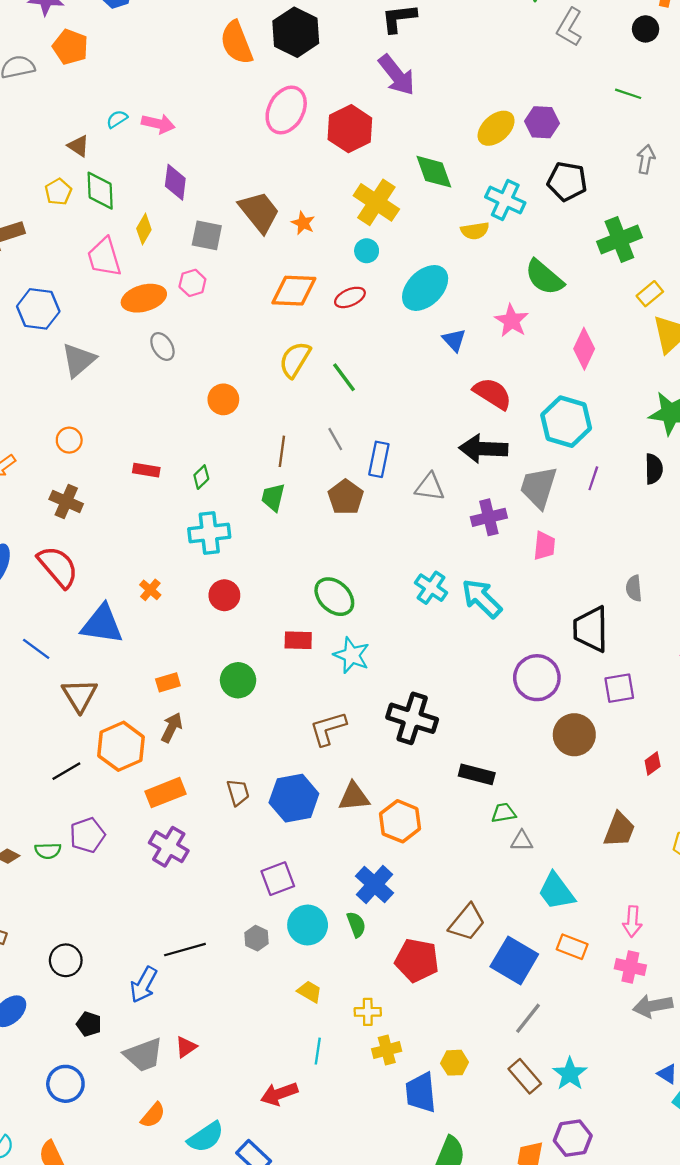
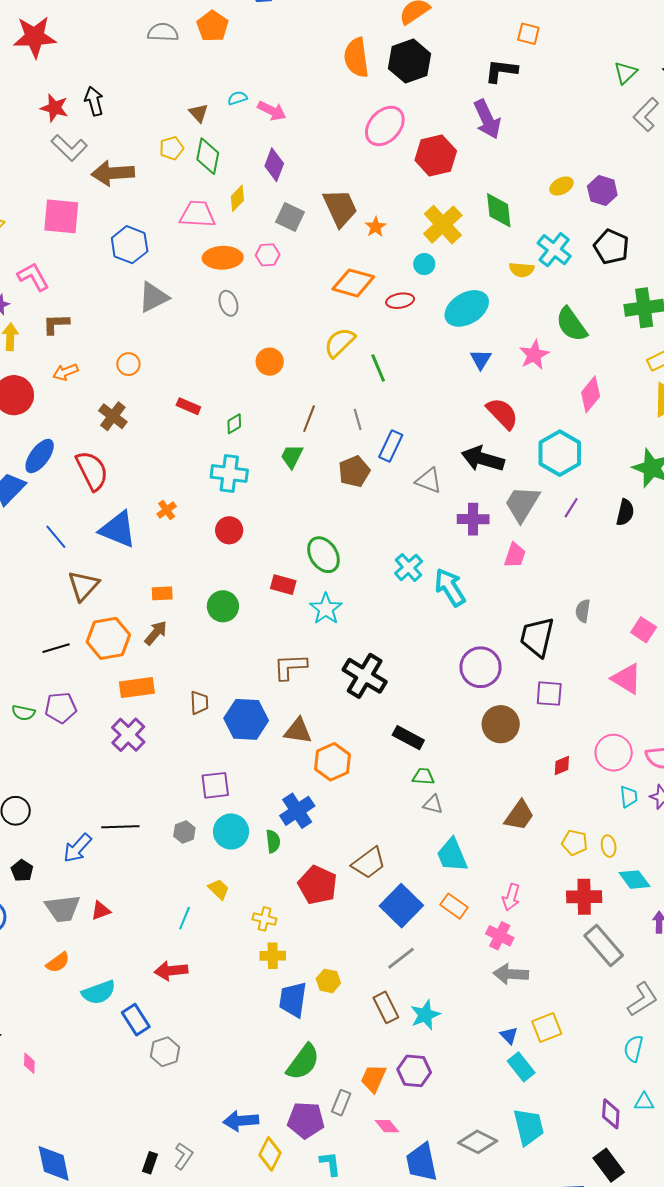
yellow ellipse: (496, 128) -> (561, 186), size x0.7
pink trapezoid: (104, 257) -> (197, 214), turned 96
cyan line: (318, 1051) -> (185, 918), moved

